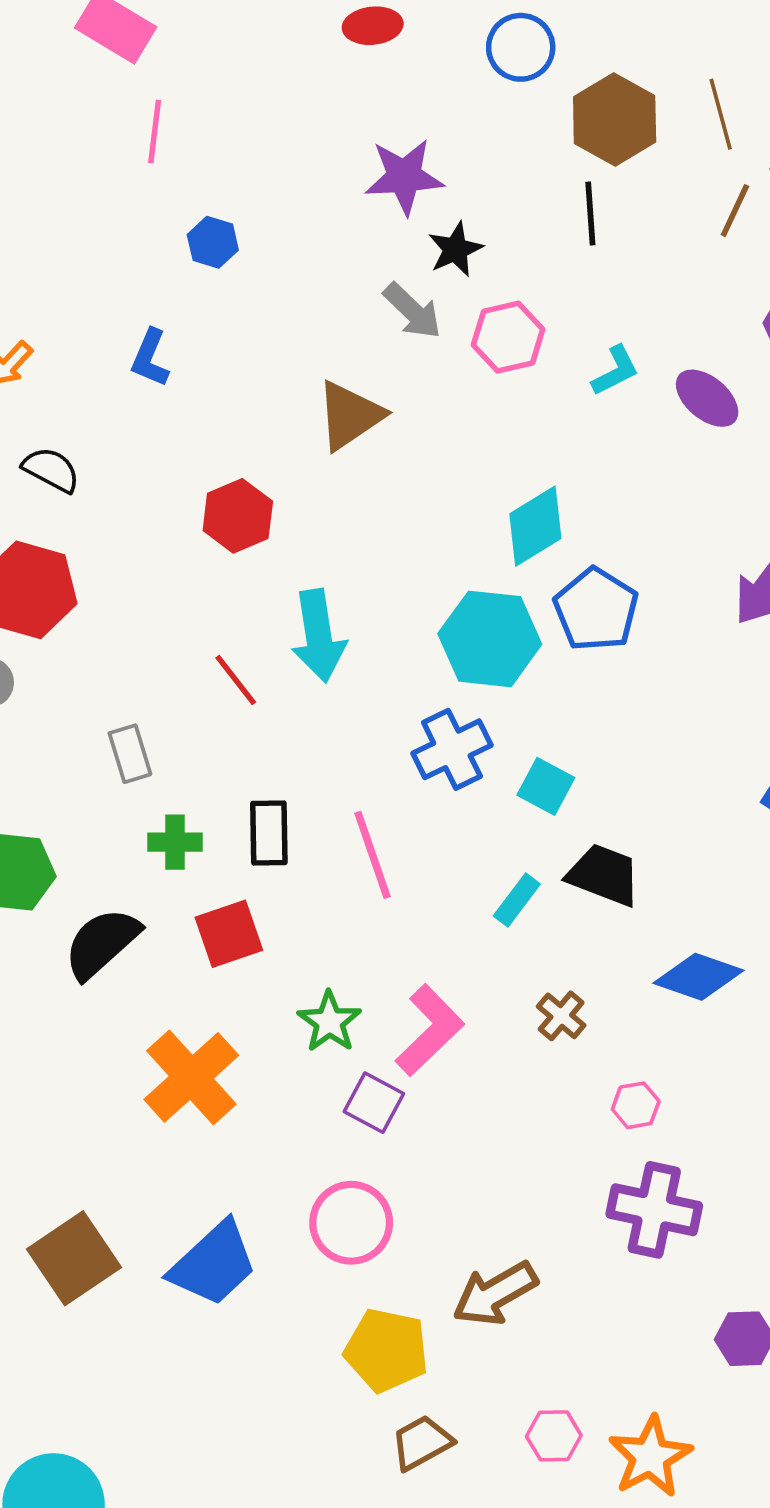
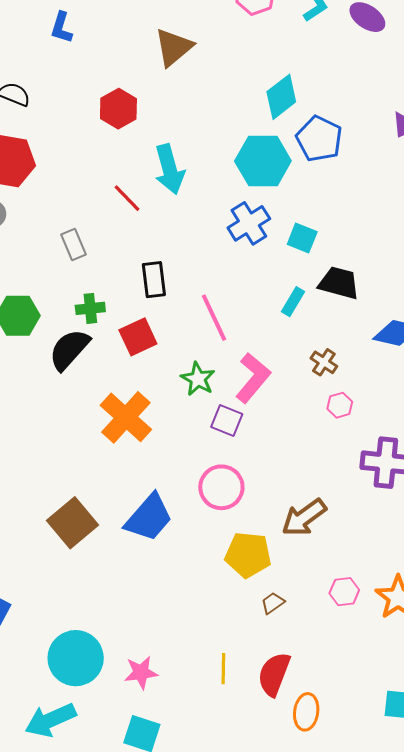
green cross: (175, 842) -> (90, 308), moved
pink line: (372, 855) -> (214, 318), moved
pink hexagon: (636, 1105) -> (340, 405), moved
brown trapezoid: (422, 1443) -> (273, 603), size x0.7

